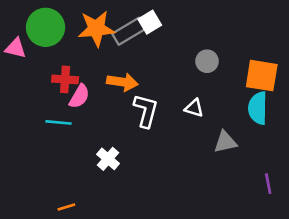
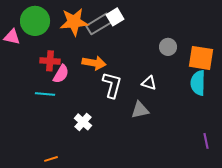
gray circle: (207, 61) -> (168, 47), moved
gray triangle: (225, 142) -> (140, 110), moved

